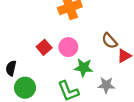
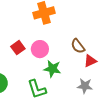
gray star: (106, 85) -> (85, 86), moved

